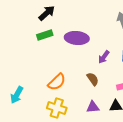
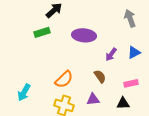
green rectangle: (45, 35) -> (42, 32), moved
purple triangle: (93, 107) -> (93, 99), moved

